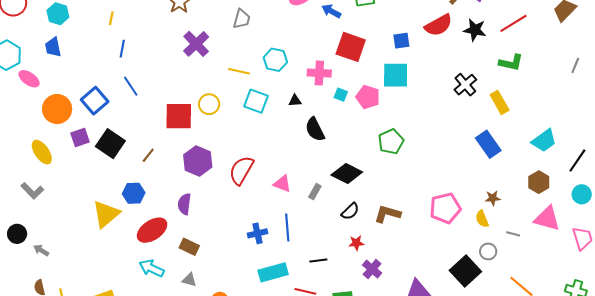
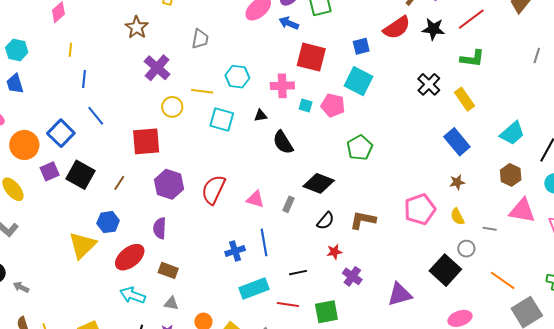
cyan square: (396, 75) -> (358, 81), turned 32
yellow circle: (209, 104) -> (172, 107), moved
brown star: (493, 198) -> (457, 182), moved

